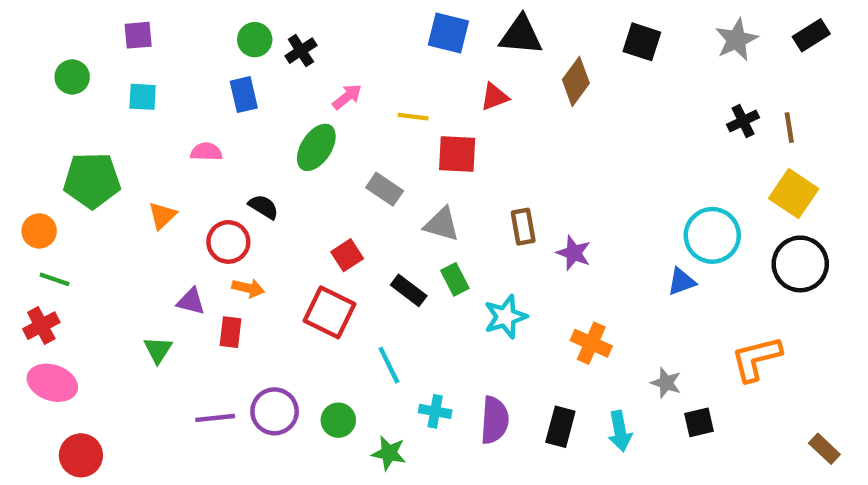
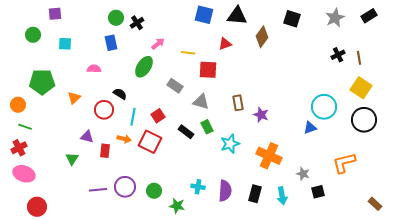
purple square: (138, 35) -> (55, 14), moved
orange arrow: (248, 288) -> (124, 139), moved
orange cross: (591, 343) -> (269, 156), size x1.4
cyan line: (389, 365) -> (133, 117), moved, turned 36

